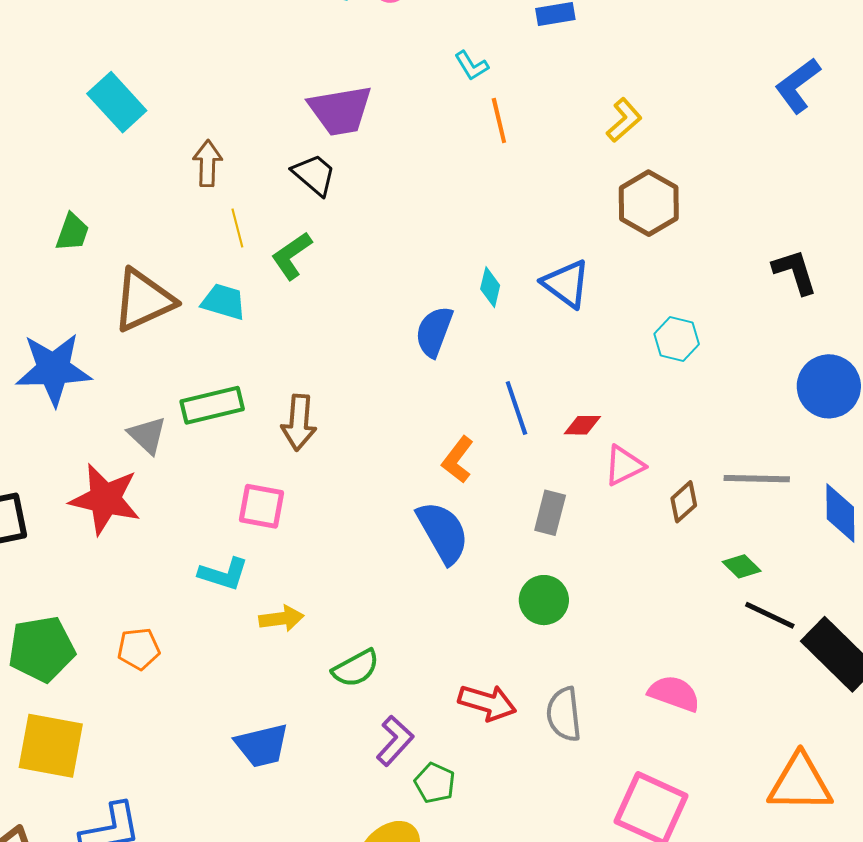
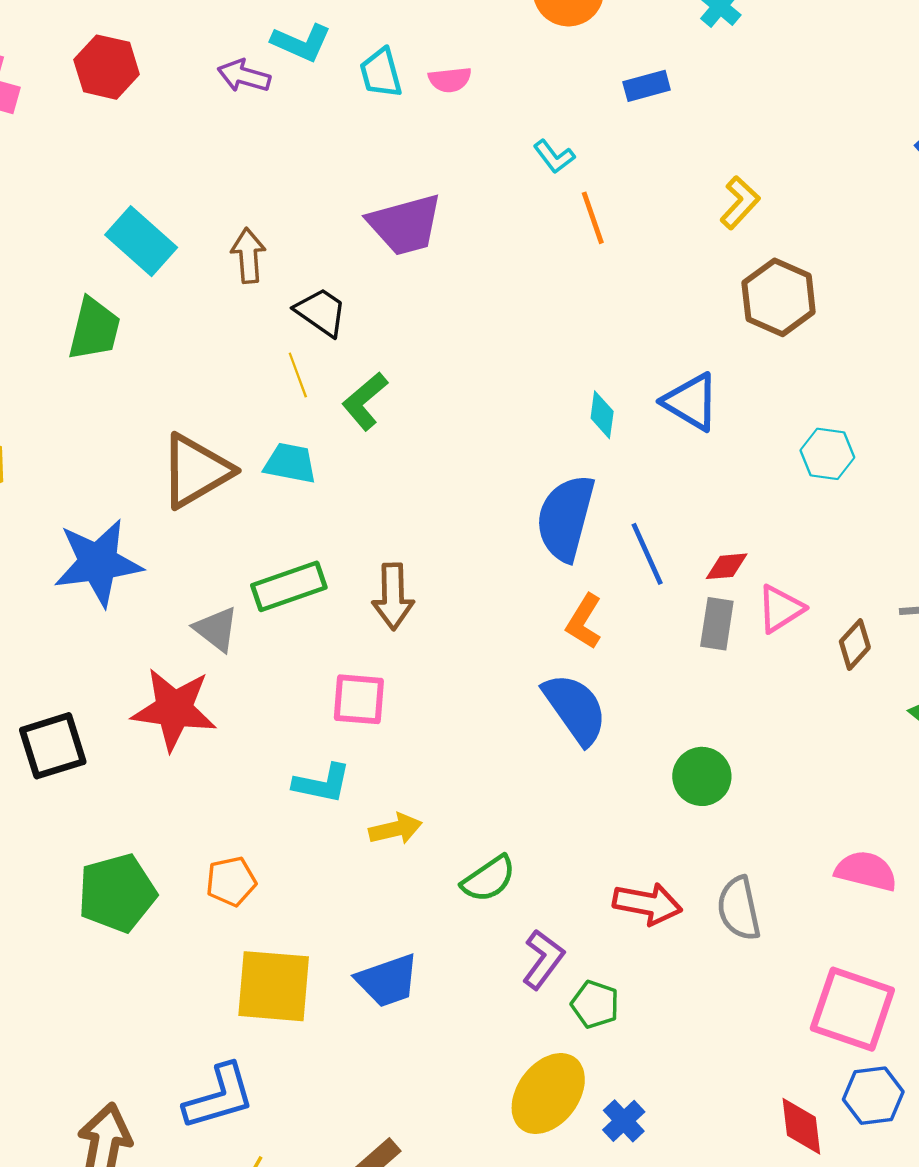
brown arrow: (208, 163) -> (248, 256), moved
black trapezoid: (314, 175) -> (321, 312), moved
green trapezoid: (72, 232) -> (94, 329), moved, size x1.4
blue semicircle: (434, 332) -> (566, 518), moved, size x1.4
gray rectangle: (550, 513) -> (717, 624), moved
yellow square: (51, 746) -> (274, 986), moved

